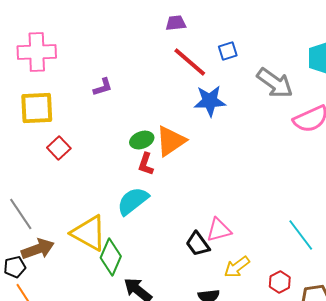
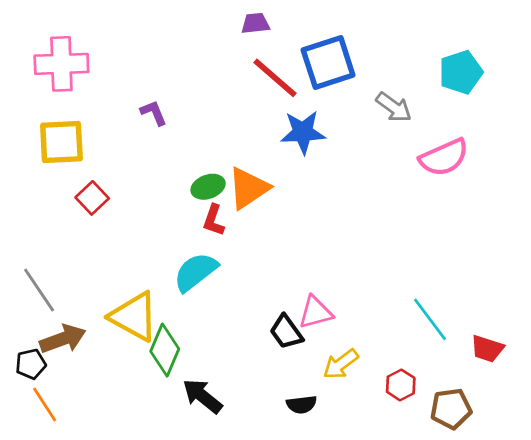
blue square: (228, 51) -> (328, 62), size x2.0
gray arrow: (275, 83) -> (394, 107), size x0.7
purple L-shape: (103, 87) -> (154, 113), turned -95

